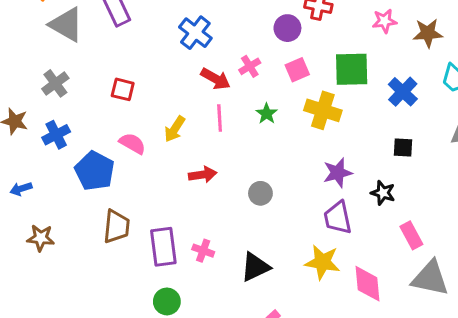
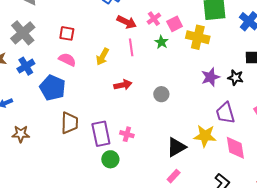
pink cross: (250, 66) -> (154, 19), moved
pink square: (297, 70) -> (175, 24), moved
gray cross: (55, 83) -> (23, 33), size x1.4
pink semicircle: (132, 143) -> (67, 60), moved
black star: (383, 193) -> (235, 78), moved
purple trapezoid: (338, 218) -> (225, 113), moved
black triangle: (255, 267) -> (176, 147), moved
green circle: (167, 301) -> (110, 159), moved

